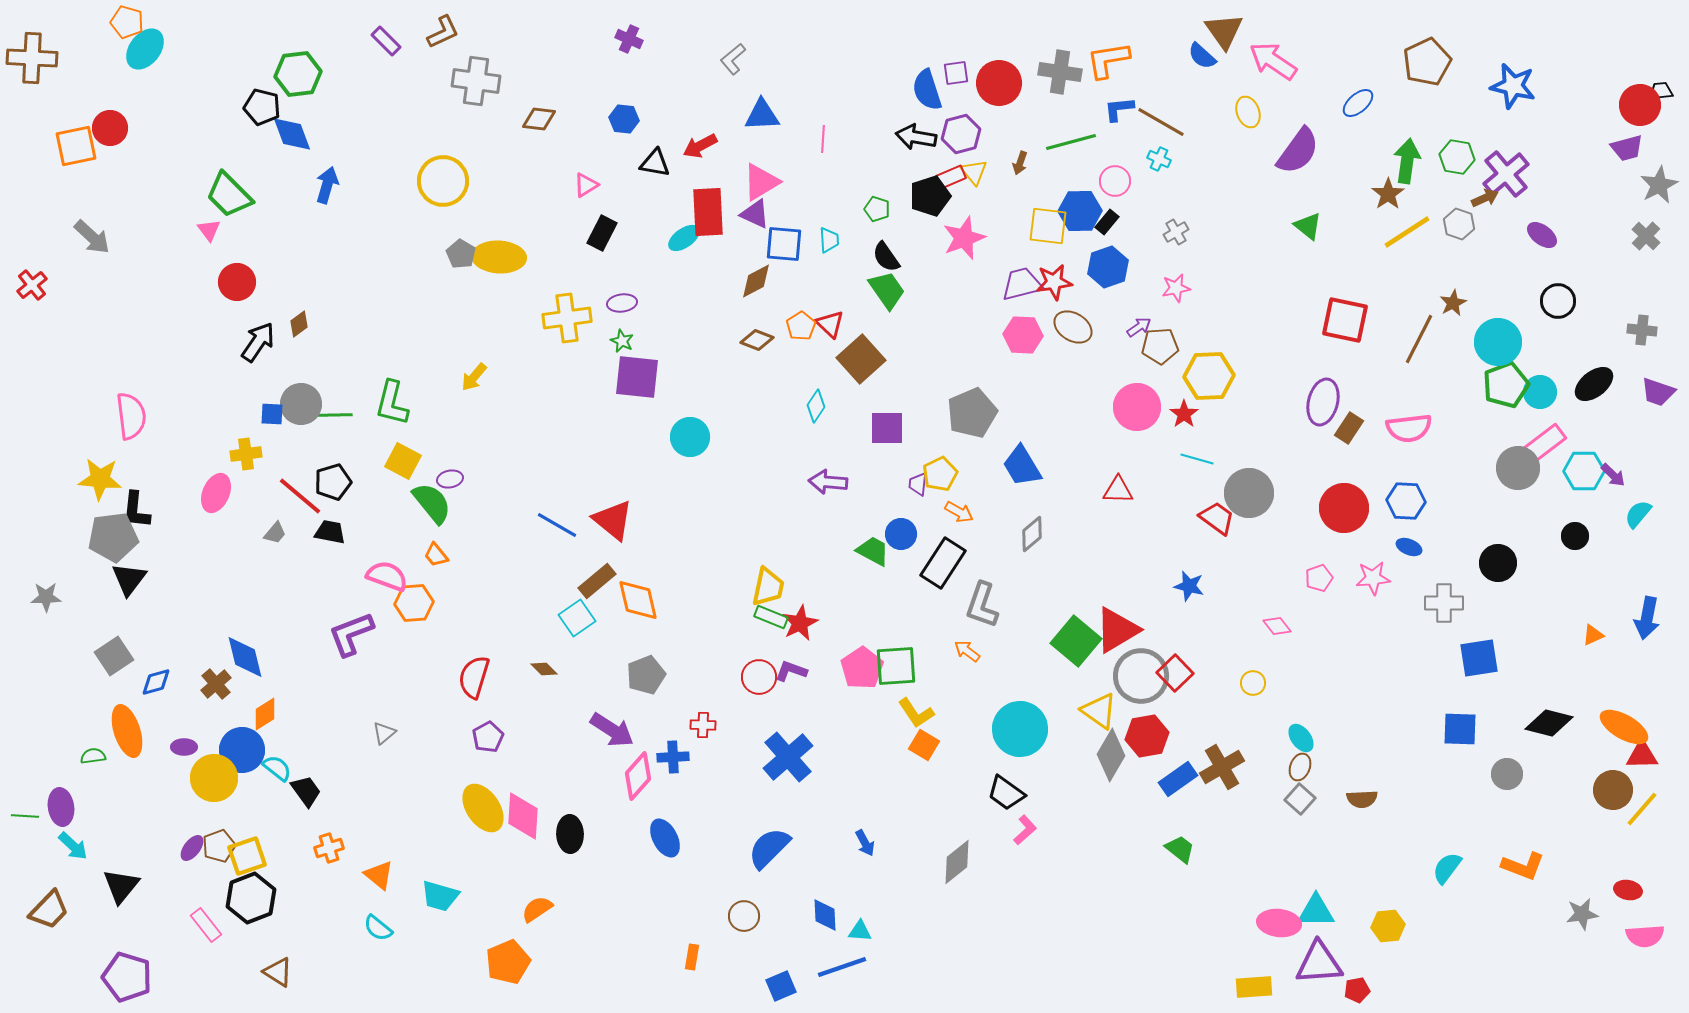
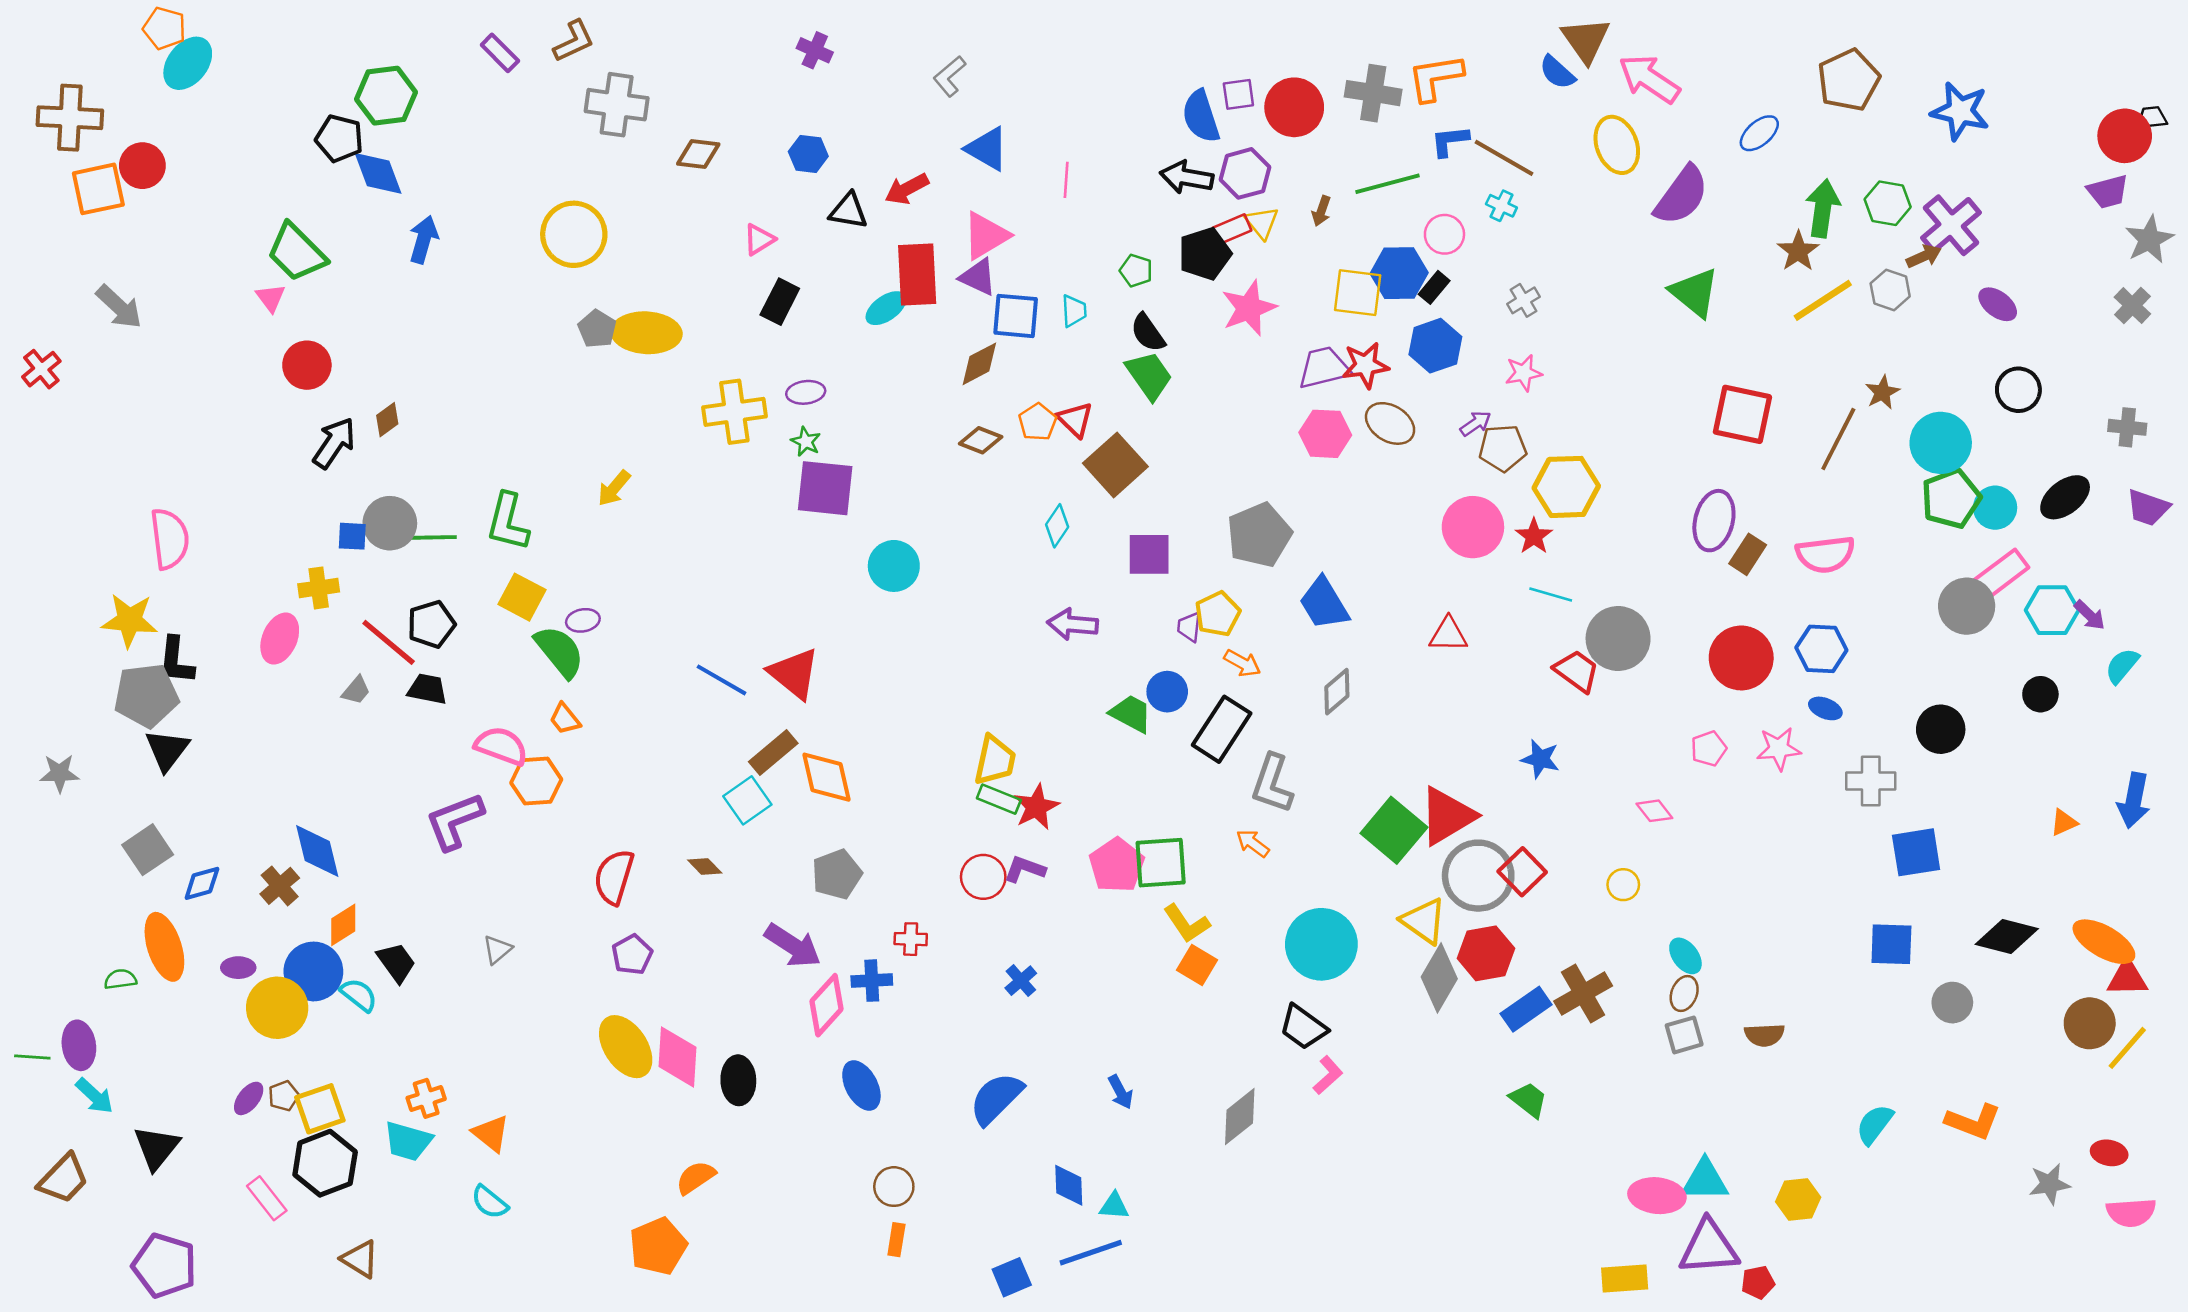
brown cross: (32, 58) -> (70, 118), moved
yellow ellipse: (1248, 112) -> (1617, 145), size x1.4
blue triangle: (762, 115) -> (987, 149), turned 33
green triangle: (1308, 226) -> (1695, 293), size x1.4
blue cross: (788, 757) -> (1021, 981), size x0.5
black trapezoid: (306, 791) -> (396, 962), moved
gray square: (1300, 799) -> (1684, 1035), turned 32
brown pentagon: (219, 846) -> (284, 1096), size x0.7
cyan trapezoid: (440, 896) -> (408, 1141), moved
brown circle: (744, 916) -> (894, 1187), moved

